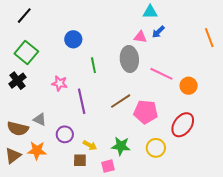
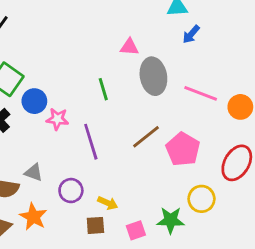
pink triangle: (140, 37) -> (129, 47), moved
blue circle: (73, 39) -> (34, 101), moved
pink pentagon: (146, 112) -> (183, 149), turned 30
green star: (121, 146) -> (171, 220), moved
orange star: (37, 150) -> (33, 217), turned 30

